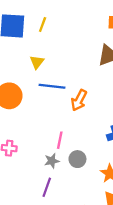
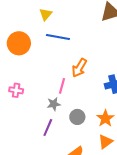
orange arrow: (79, 100) -> (79, 68), moved
gray circle: (77, 159) -> (77, 117), moved

